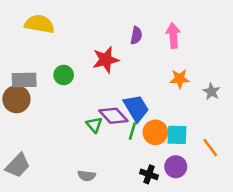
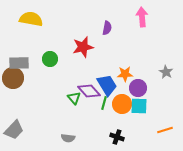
pink arrow: (173, 35) -> (142, 17), moved
orange star: (180, 79) -> (125, 74), moved
orange line: (210, 148) -> (165, 130), moved, turned -70
purple circle: (176, 167) -> (138, 88), moved

